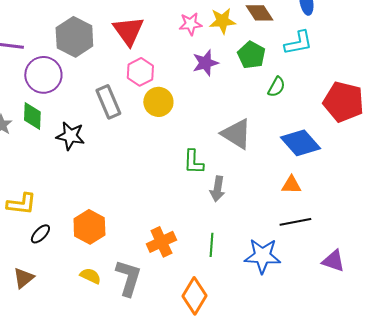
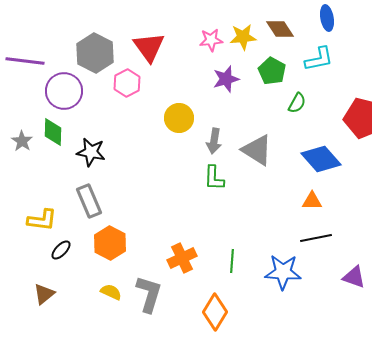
pink hexagon: (140, 72) -> (127, 83), moved
gray rectangle: (108, 102) -> (89, 201), moved
gray arrow: (217, 189) -> (214, 141), moved

